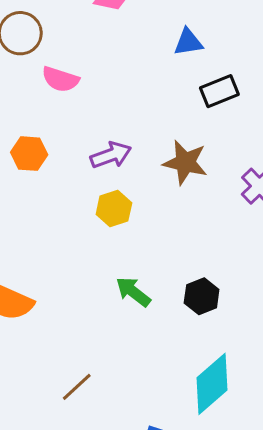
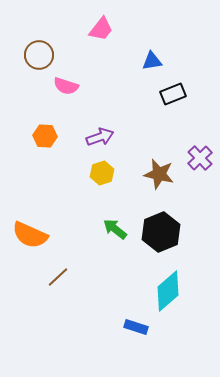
brown star: (185, 162) -> (159, 174), moved
black hexagon: (202, 296) -> (161, 232), size x1.6
brown line: (77, 387) -> (58, 277), moved

